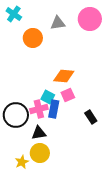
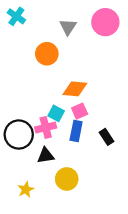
gray triangle: (58, 23) -> (68, 27), turned -49
orange circle: (33, 38) -> (47, 54), moved
blue rectangle: (54, 109) -> (76, 131), moved
yellow circle: (40, 153) -> (67, 179), moved

